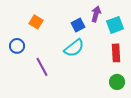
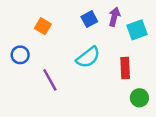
blue square: (78, 25) -> (89, 19), moved
red rectangle: (116, 53) -> (125, 68), moved

